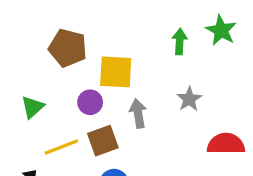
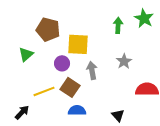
green triangle: (33, 107) -> (26, 54), moved
brown square: (103, 141) -> (70, 87), turned -36

